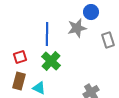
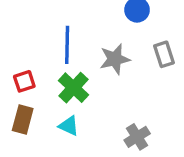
gray star: (77, 28) -> (115, 59), moved
cyan triangle: (39, 88) -> (69, 126), moved

